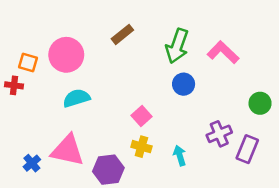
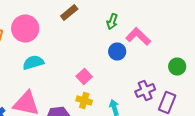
green arrow: (177, 46) -> (112, 22), size x0.6
pink L-shape: (223, 52) -> (138, 36), moved

